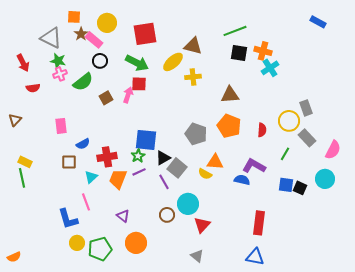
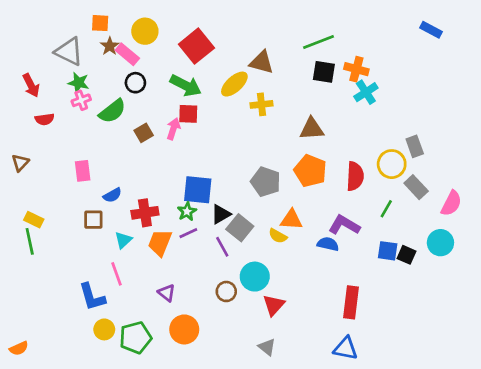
red square: (145, 34) -> (196, 46), turned -30
red semicircle: (262, 130) -> (355, 176), size x1.5

